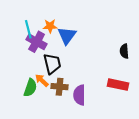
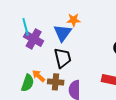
orange star: (50, 26) -> (74, 20), moved
black trapezoid: (52, 64) -> (63, 58), moved

